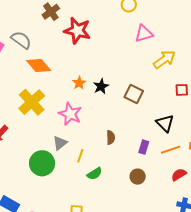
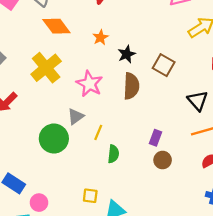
orange star: (79, 83) -> (100, 37), moved
brown semicircle: (111, 137) -> (131, 86), moved, size x1.6
purple rectangle: (144, 147) -> (155, 138), moved
green semicircle: (94, 174) -> (113, 154), turned -56

